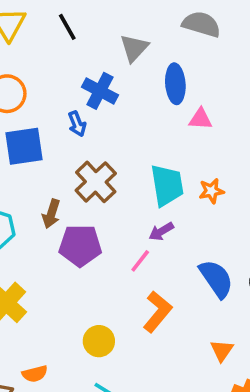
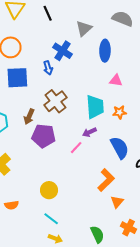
pink triangle: (201, 119) -> (116, 80), moved
blue semicircle: (216, 279) -> (120, 148), moved
orange L-shape: (157, 312) -> (106, 180), moved

